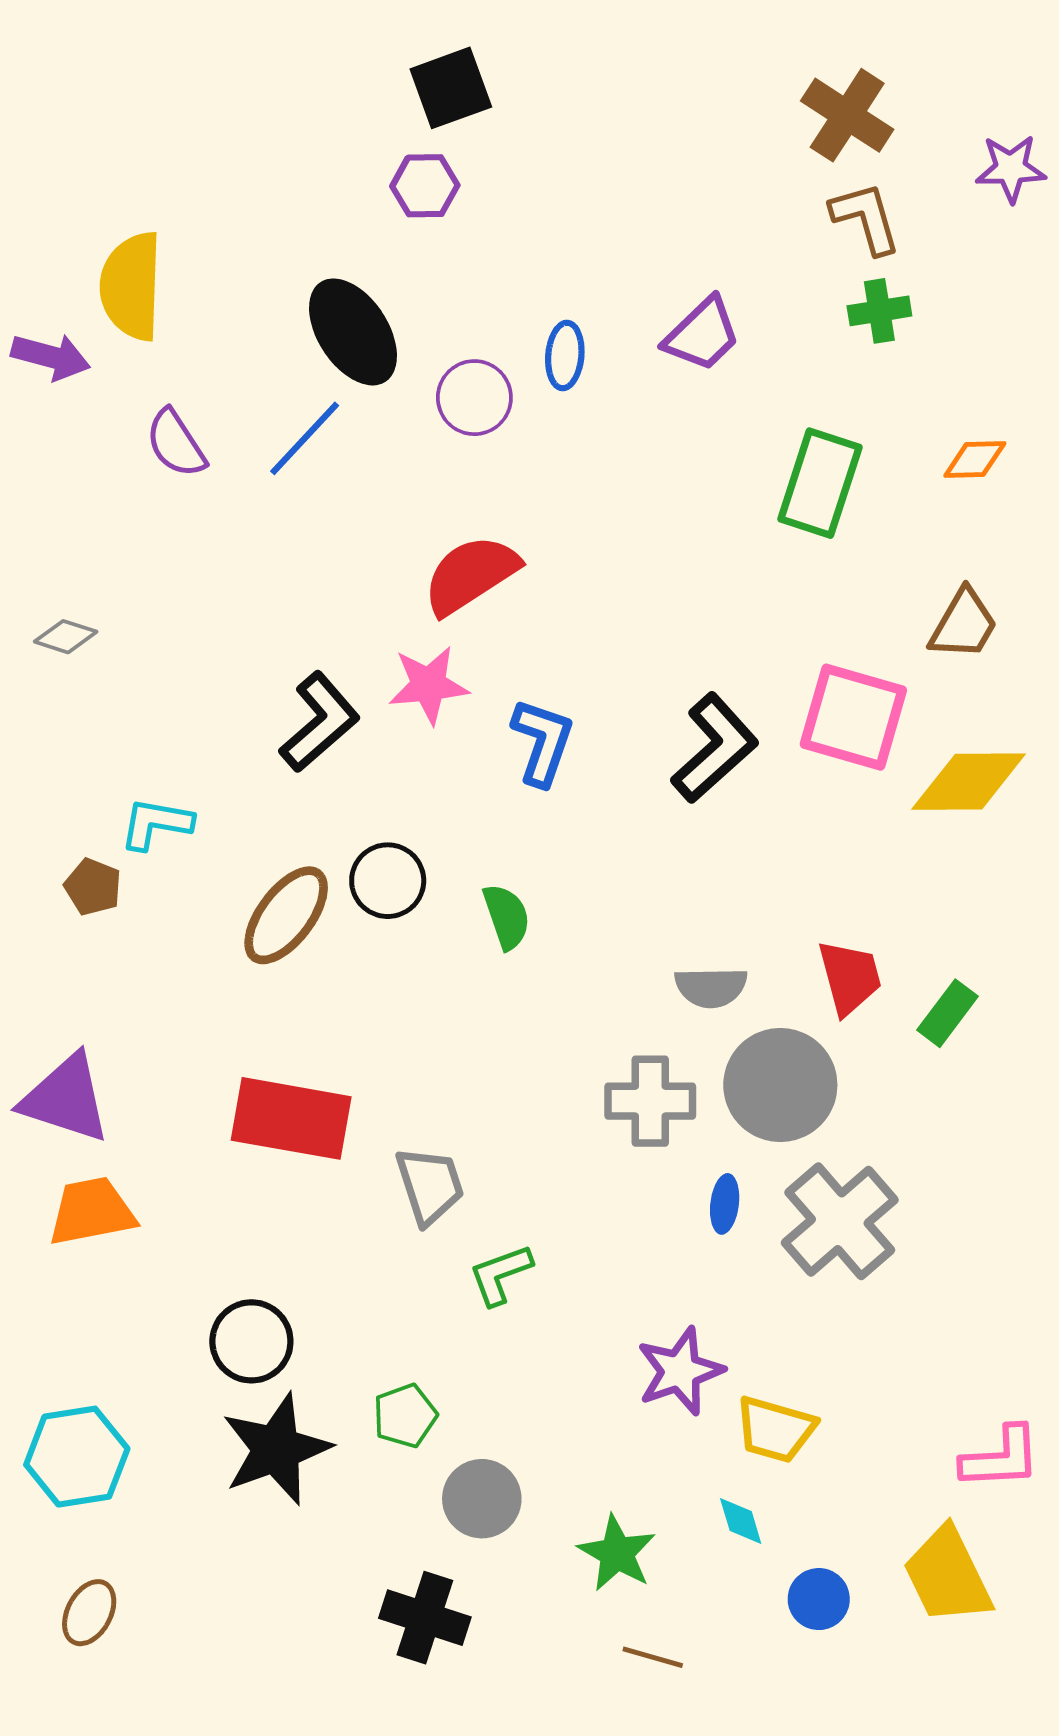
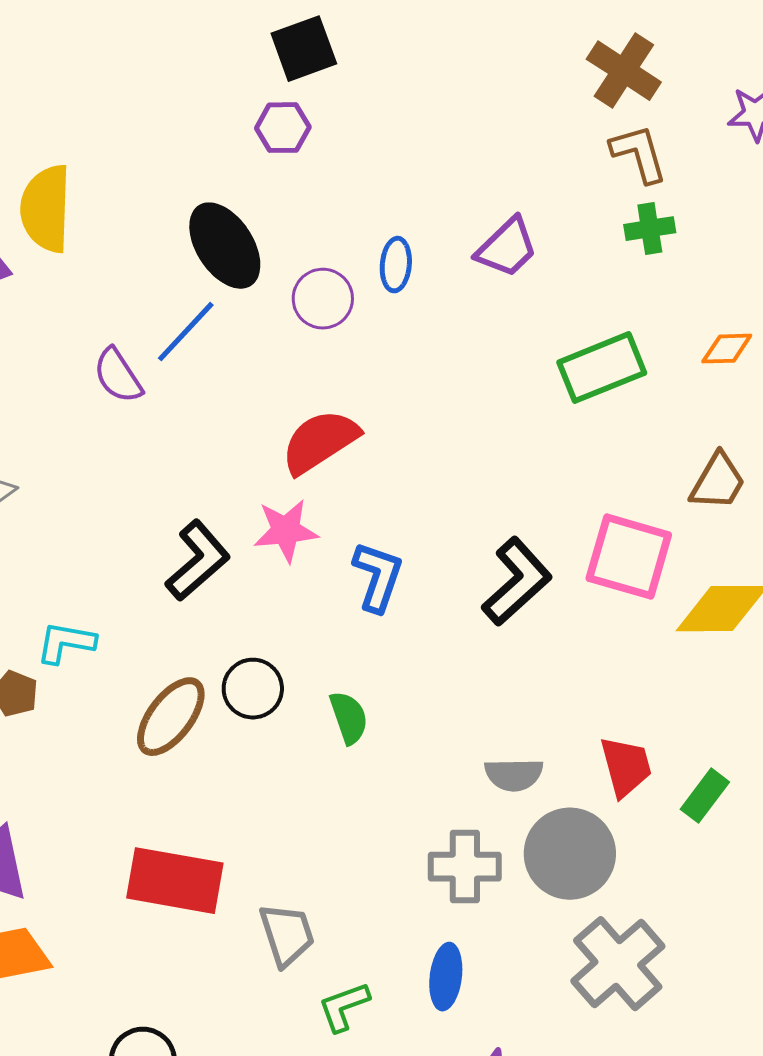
purple semicircle: (176, 443) -> (118, 376), moved
green rectangle: (820, 483) -> (602, 368), turned 50
blue ellipse: (725, 1204) -> (446, 977), moved, size x1.4

